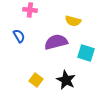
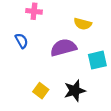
cyan square: (86, 53) -> (97, 60), turned -30
black star: (66, 80) -> (75, 91), turned 30

